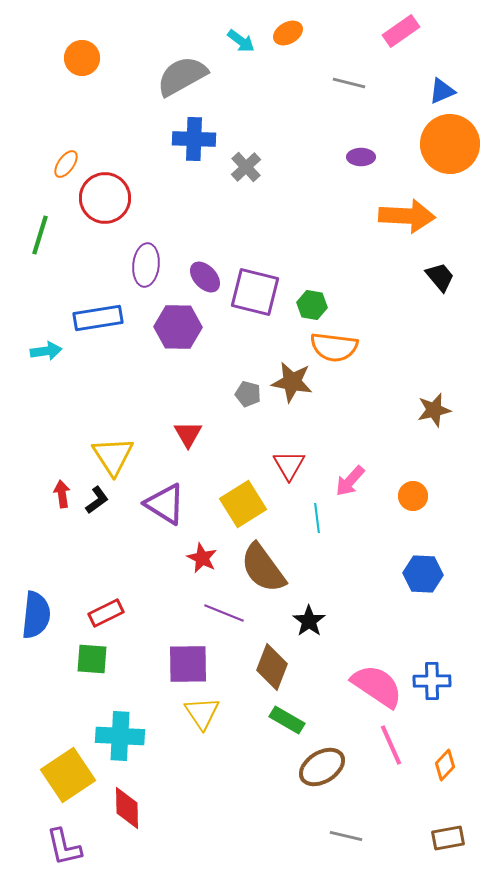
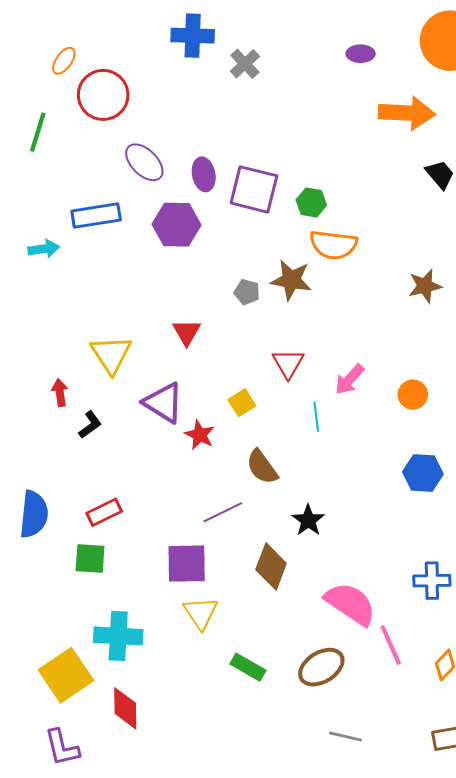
purple ellipse: (146, 265) -> (144, 162), turned -51
purple ellipse: (205, 277) -> (204, 174), turned 32
brown star: (434, 410) -> (425, 286), moved
black L-shape: (97, 500) -> (90, 425), moved
yellow square: (243, 504) -> (242, 403), size x0.6
red star: (202, 558) -> (200, 435), moved
brown semicircle: (263, 568) -> (262, 467), size x0.7
purple line: (224, 613) -> (223, 512), turned -48
pink semicircle: (377, 686) -> (351, 604), moved
green rectangle: (287, 720) -> (248, 667), moved

